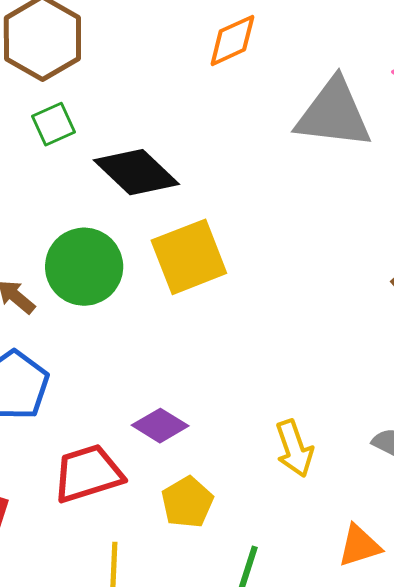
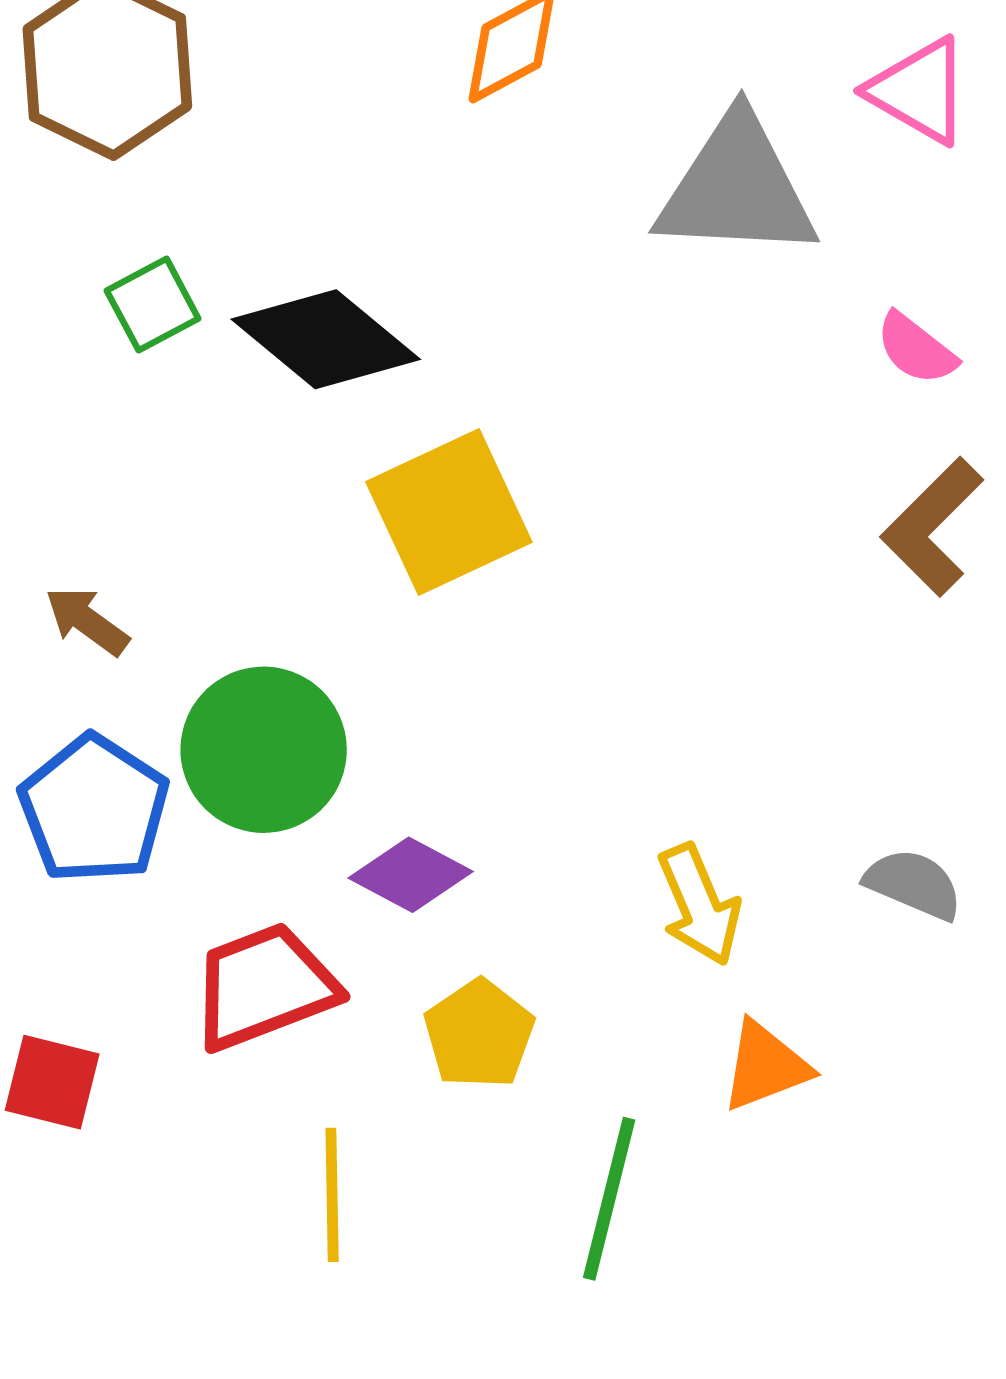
green square: (53, 124) -> (153, 305), moved
green circle: (84, 267) -> (264, 750), moved
orange triangle: (359, 546) -> (765, 1066), moved

